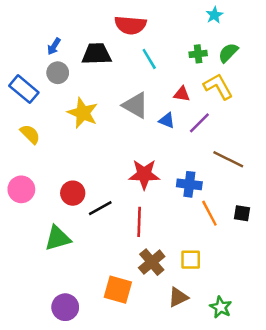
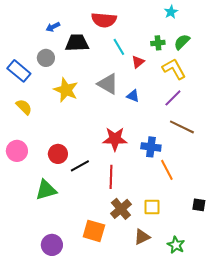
blue arrow: (54, 46) -> (53, 27), moved, turned 32
red triangle: (182, 94) -> (138, 62), moved, turned -48
purple line: (199, 123) -> (173, 98), moved
black square: (242, 213) -> (199, 205), moved

